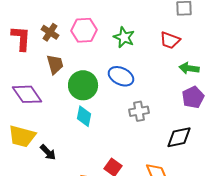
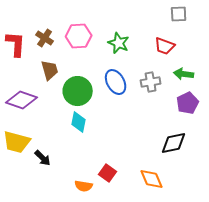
blue ellipse: (121, 76) -> (116, 82), turned 35
purple diamond: (27, 94) -> (22, 100), turned -36
gray cross: (139, 111) -> (151, 82), moved

